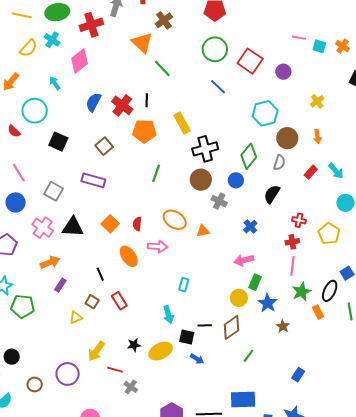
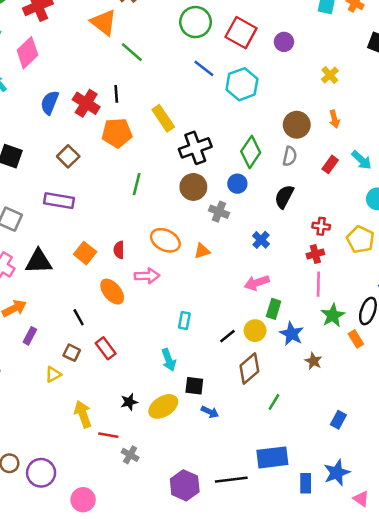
cyan hexagon: (265, 113) -> (242, 84), moved
black line: (205, 325) -> (227, 336), moved, turned -32
yellow arrow: (96, 351) -> (83, 414), turned 130
purple circle: (68, 374) -> (41, 473), moved

